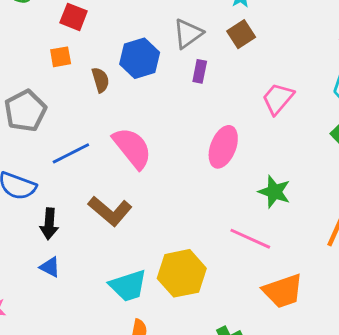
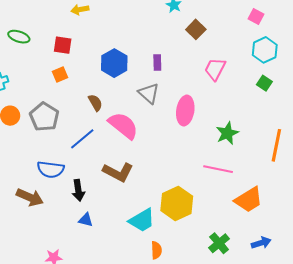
gray triangle: (188, 34) -> (149, 93), moved, turned -30
brown square: (241, 34) -> (196, 29), moved
brown semicircle: (100, 80) -> (95, 103), moved
green star: (274, 192) -> (227, 133), turned -30

